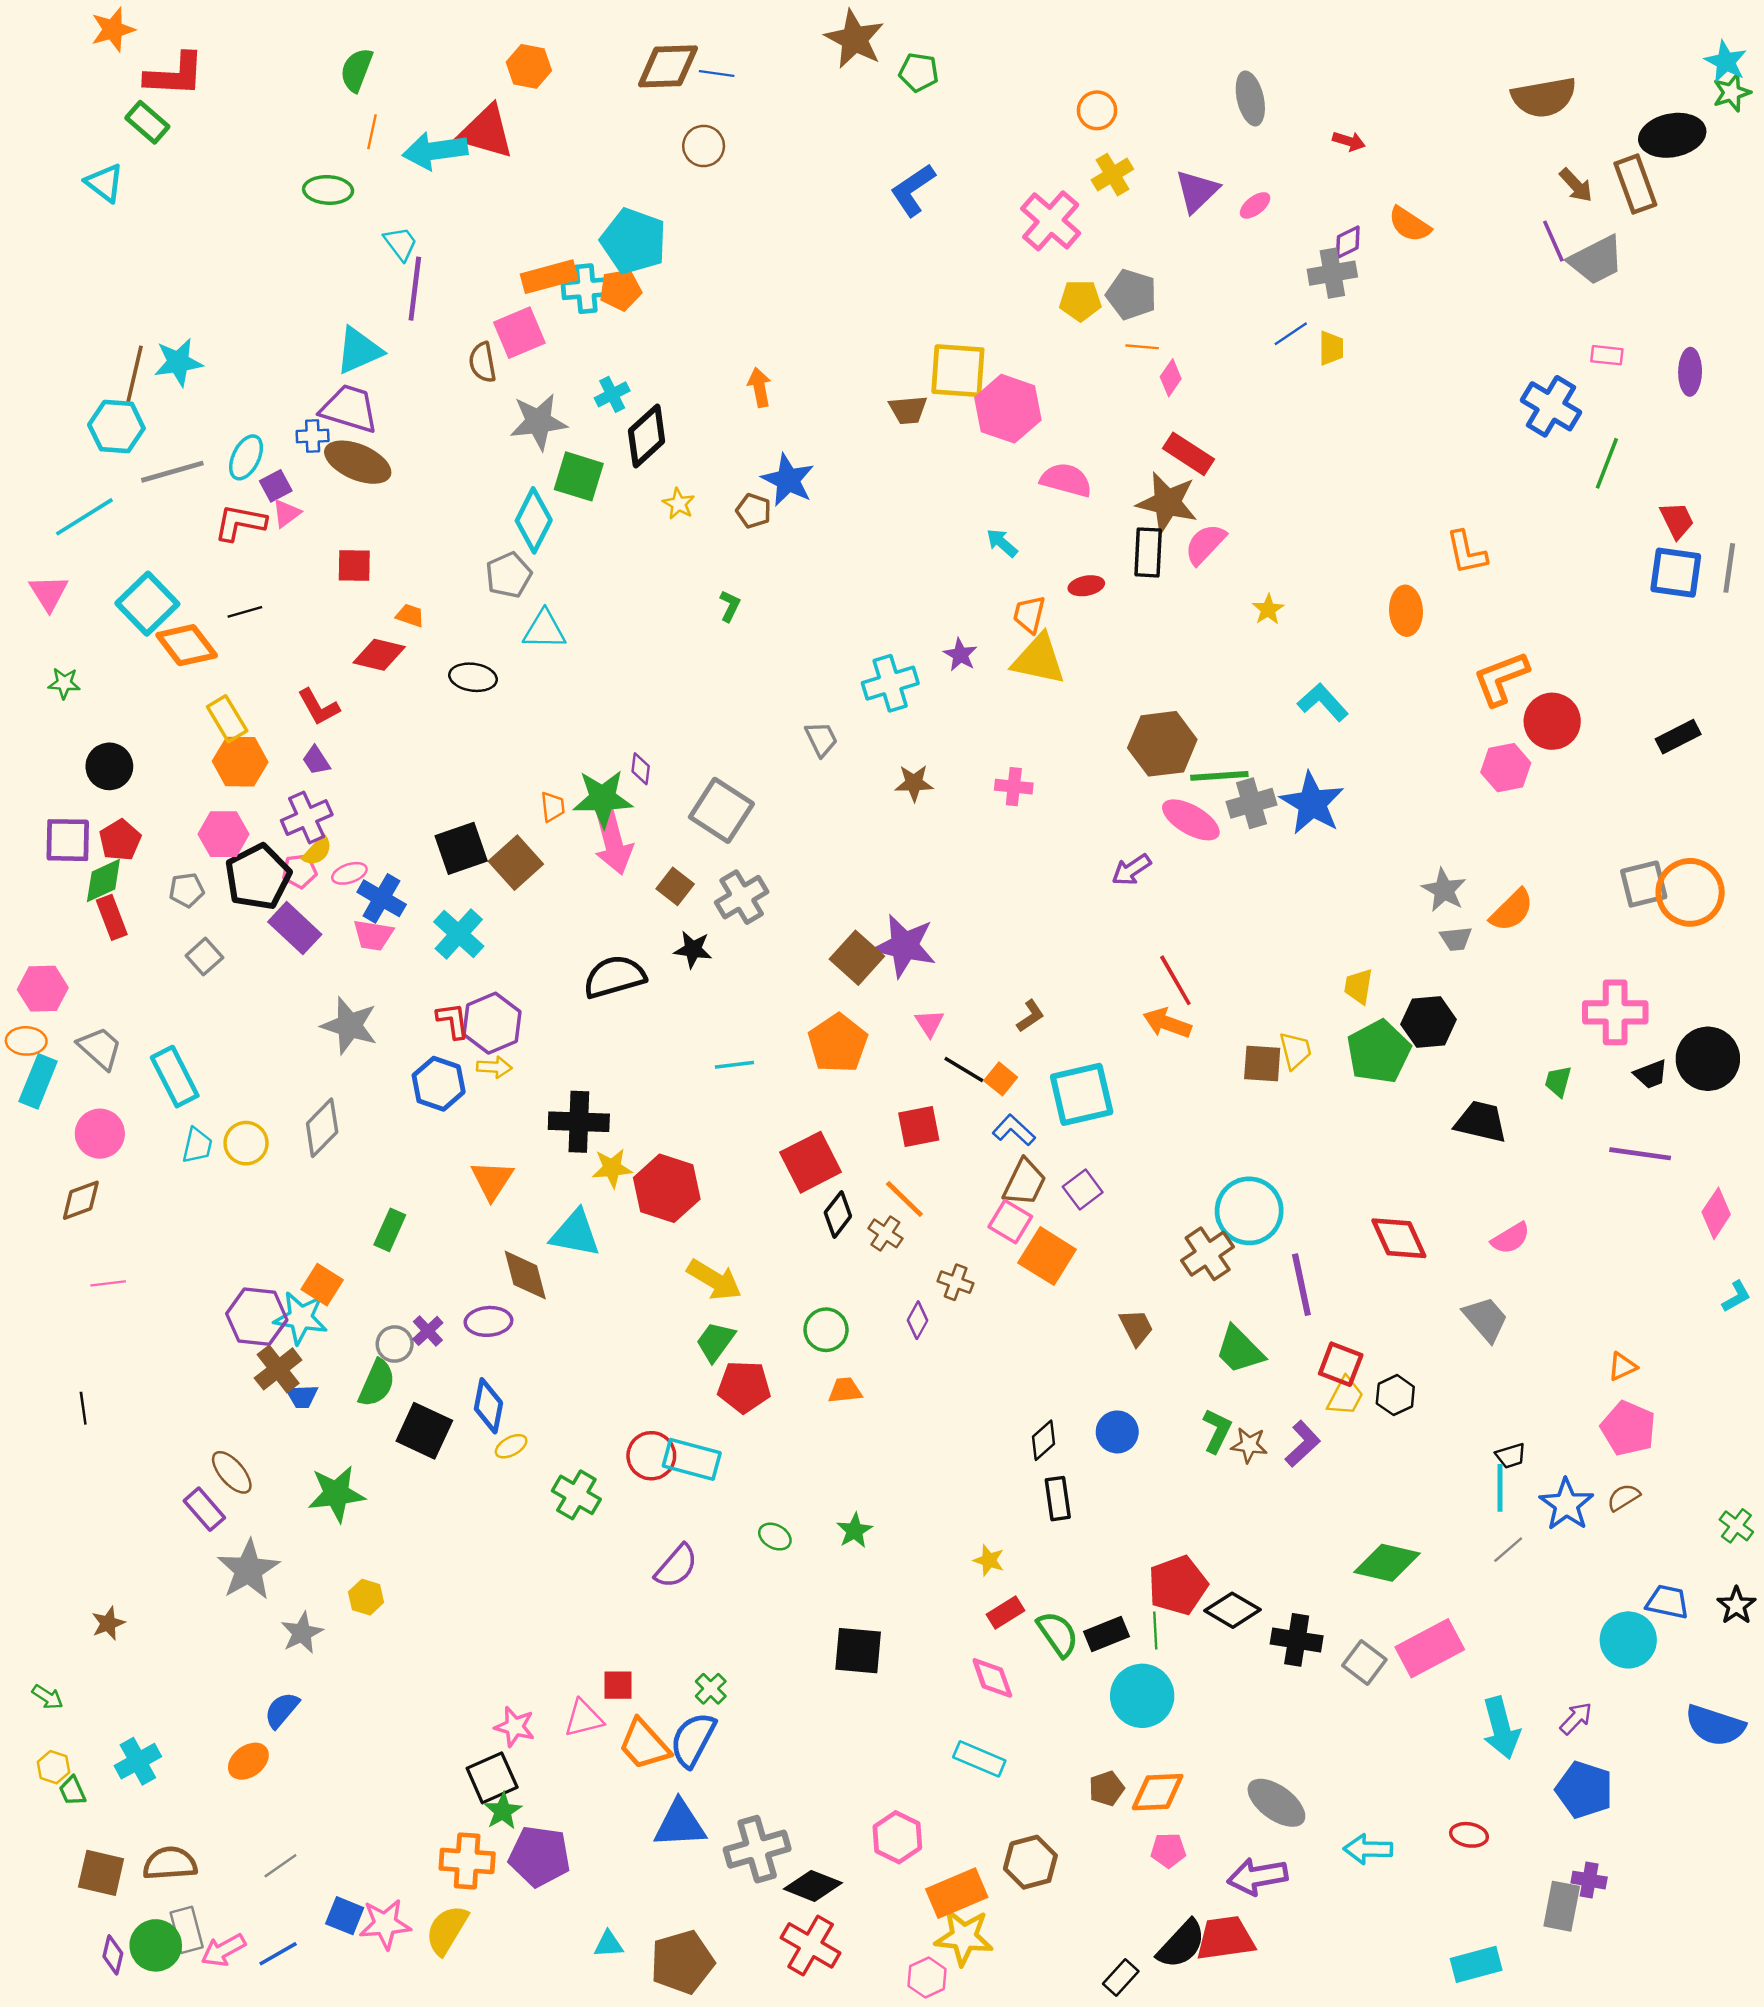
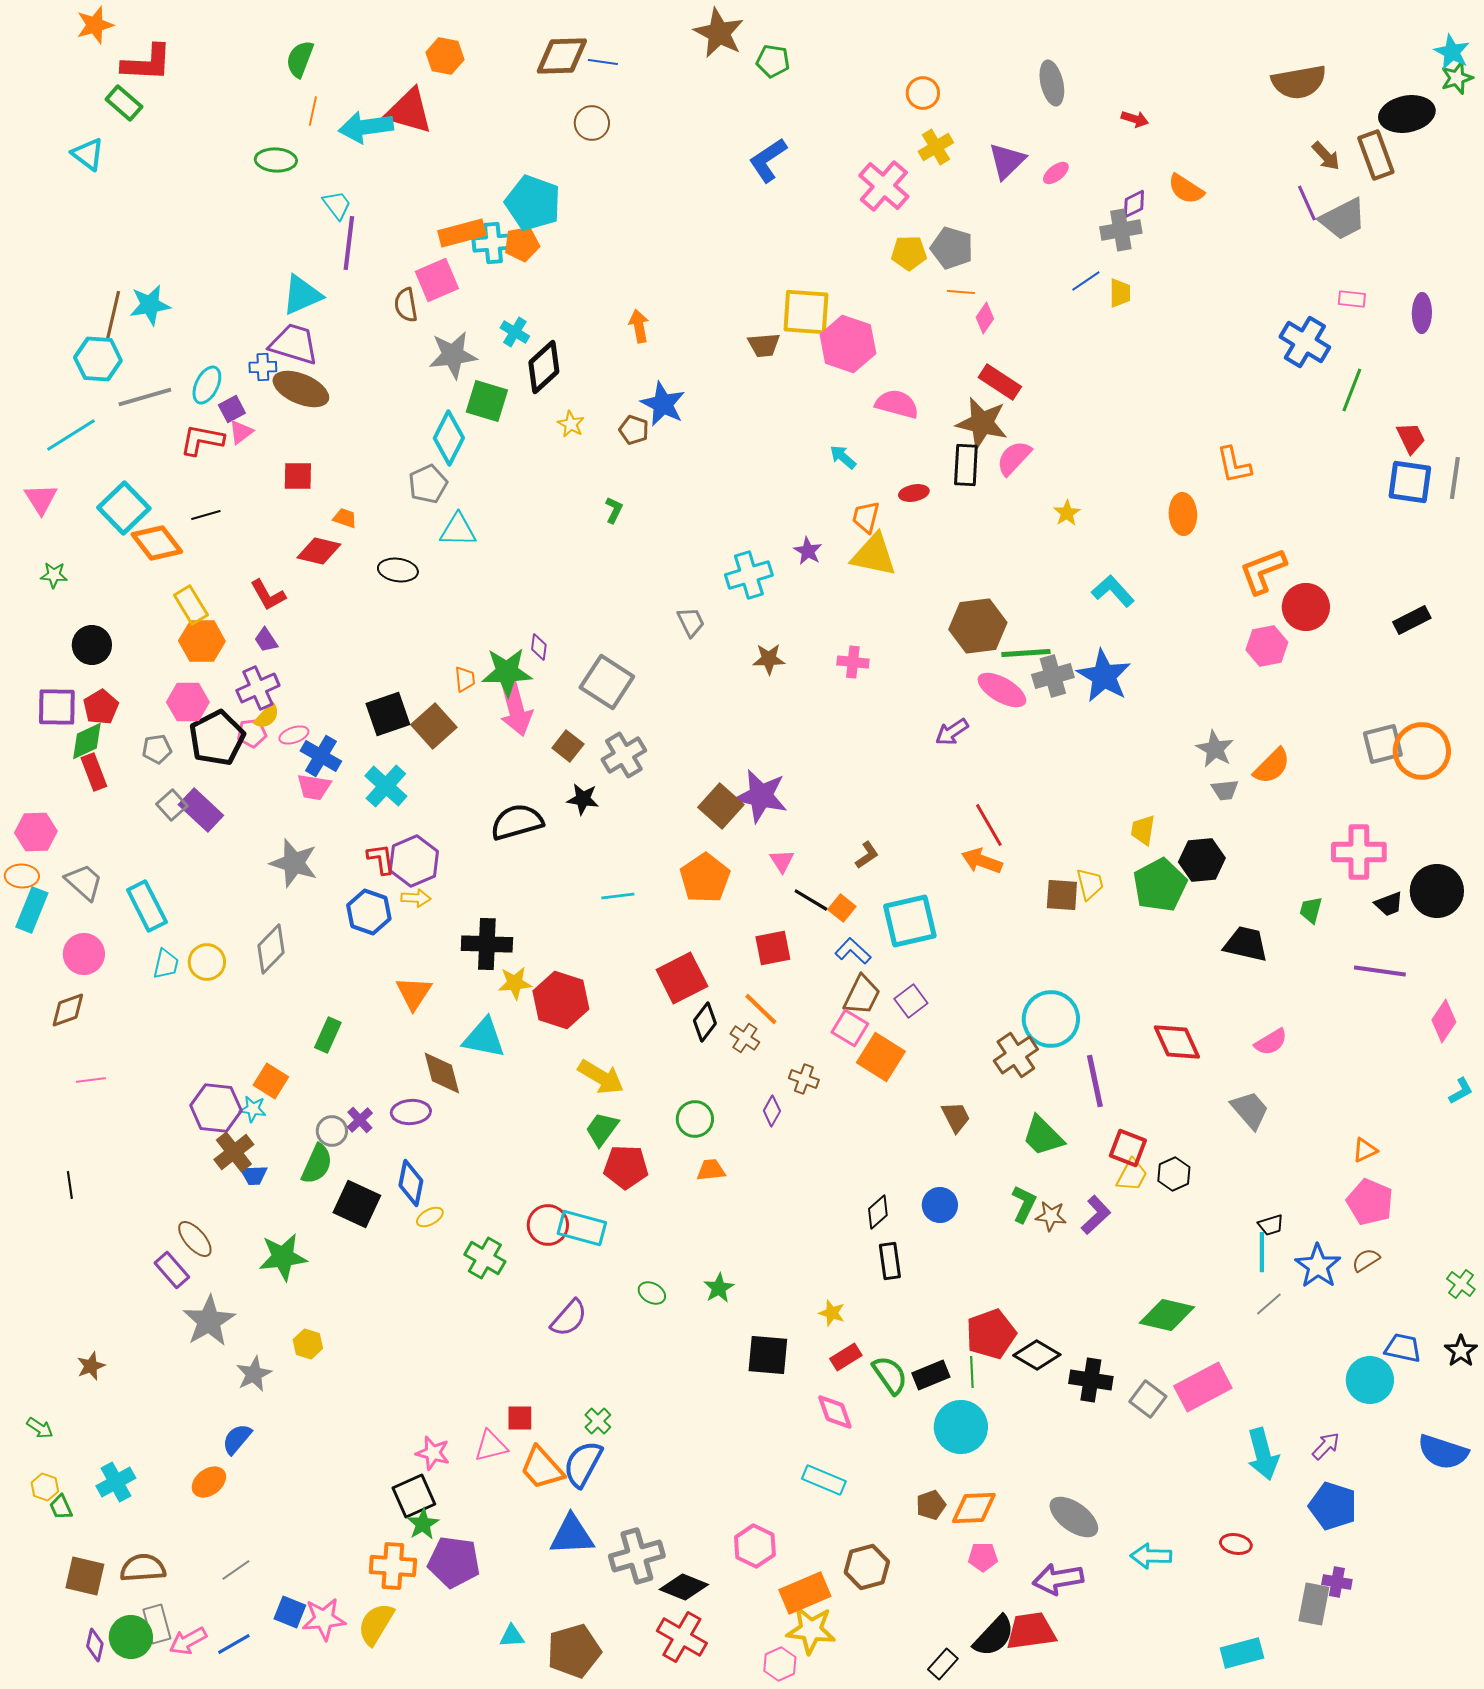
cyan cross: (612, 394) -> (515, 332), turned -32
purple rectangle: (295, 928) -> (201, 810), moved
cyan star: (301, 1318) -> (253, 1109), size x0.6
black square: (858, 1651) -> (768, 1355), moved

